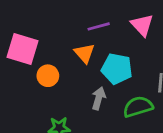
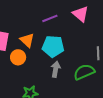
orange triangle: (84, 53) -> (27, 40), moved
cyan pentagon: (117, 69) -> (53, 46), moved

